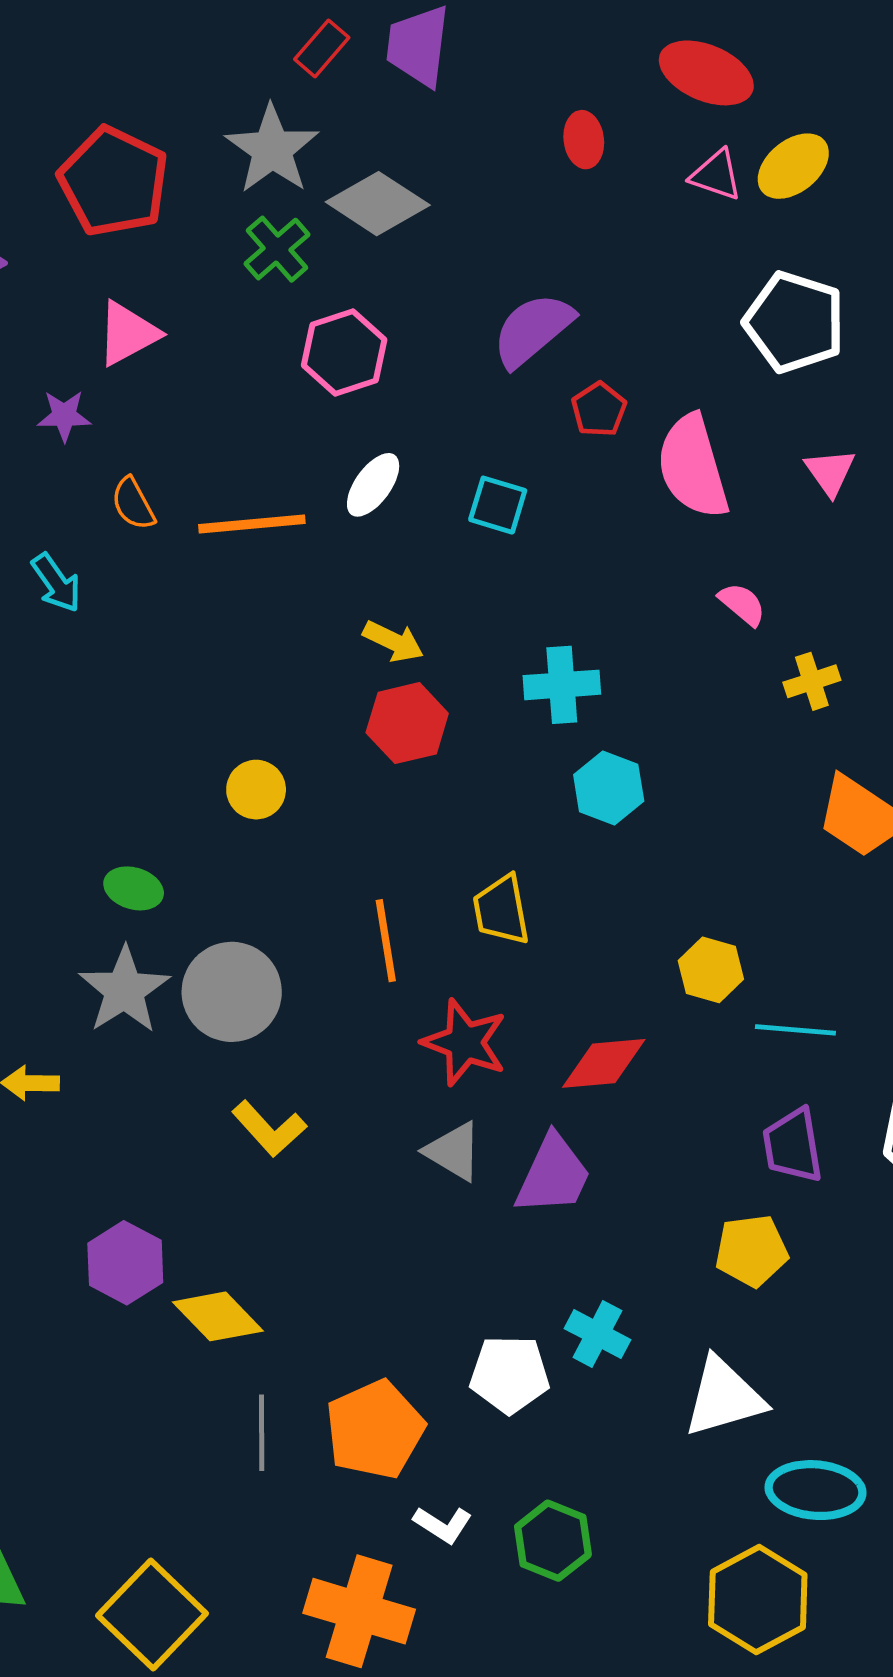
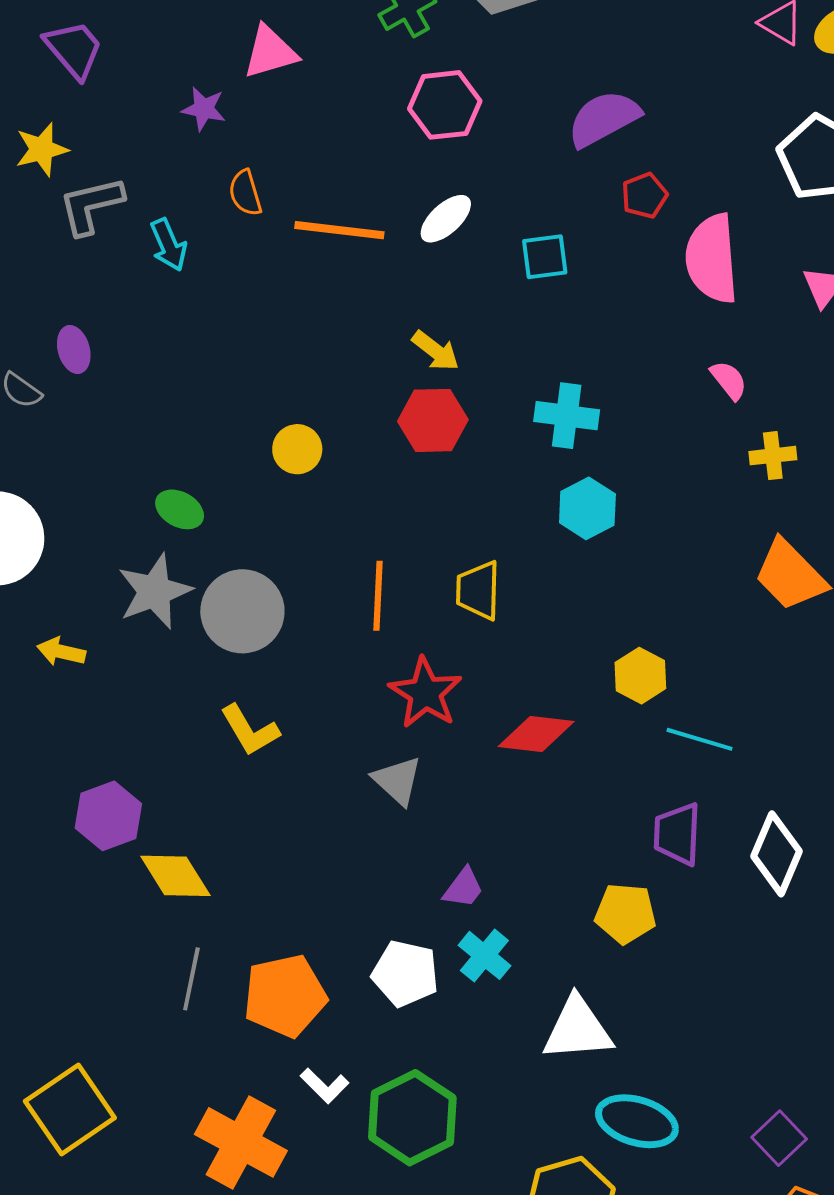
cyan square: (498, 505) -> (545, 257), turned -36
purple trapezoid: (553, 1175) -> (463, 888), moved, size x0.6
green hexagon: (553, 1541) -> (412, 1118), size x1.4

